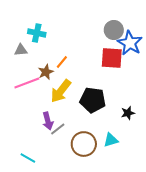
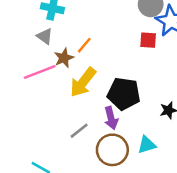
gray triangle: (21, 50) -> (45, 36), moved, turned 40
red square: (112, 58) -> (148, 40), size x0.6
purple arrow: (48, 121) -> (111, 118), moved

